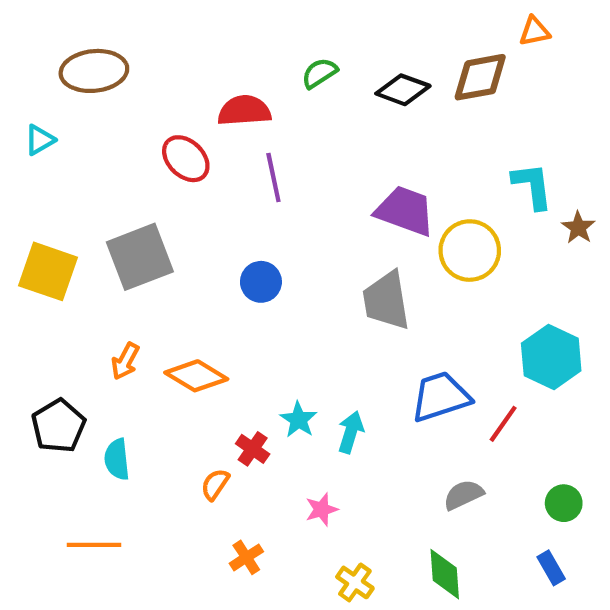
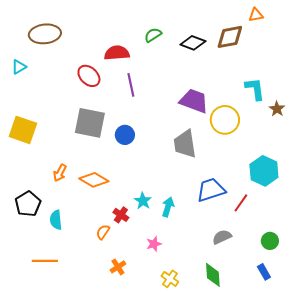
gray square: (140, 257) -> (90, 123), moved, turned 32

